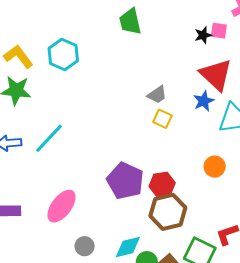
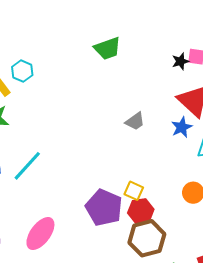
green trapezoid: (130, 22) -> (108, 48), turned -96
cyan hexagon: (63, 55) -> (22, 71), moved, size x0.7
yellow square: (162, 119) -> (134, 191), moved

